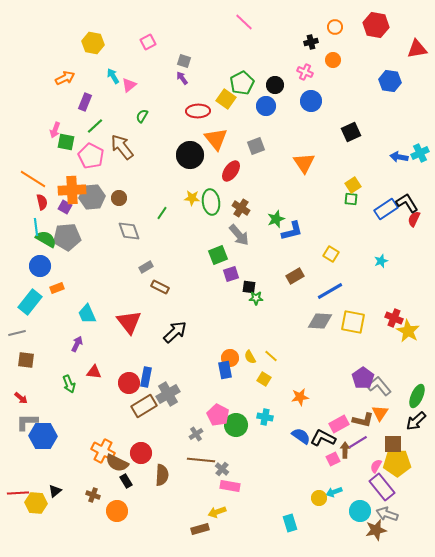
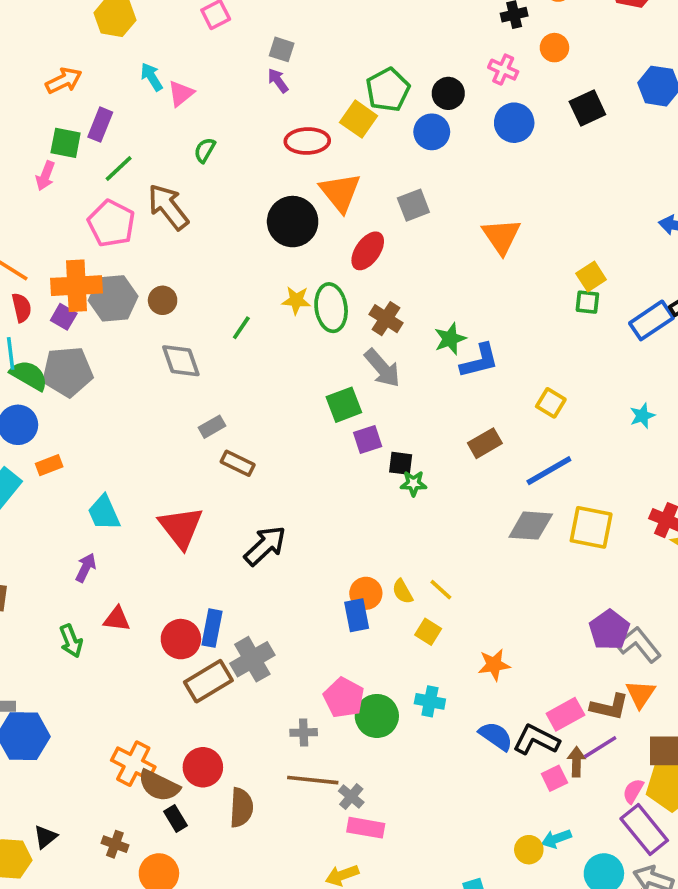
black square: (351, 132) -> (587, 108), moved
green square: (66, 142) -> (66, 143), moved
gray cross: (196, 434) -> (304, 732), turned 32

